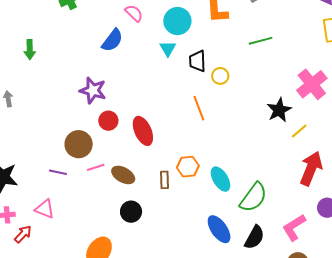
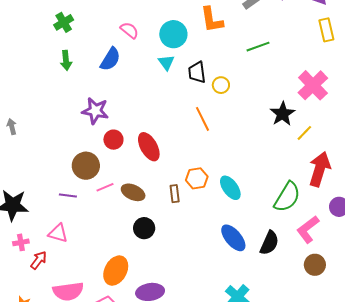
green arrow: (30, 50) -> (66, 60), moved
green semicircle: (253, 197) -> (287, 197), moved

